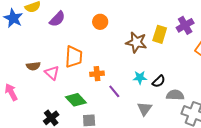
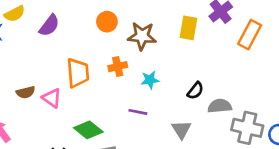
brown star: (136, 42) -> (142, 36), moved
orange cross: (97, 74) -> (118, 67), moved
cyan star: (140, 78) -> (150, 80), moved
purple line: (114, 91) -> (138, 112), turned -32

